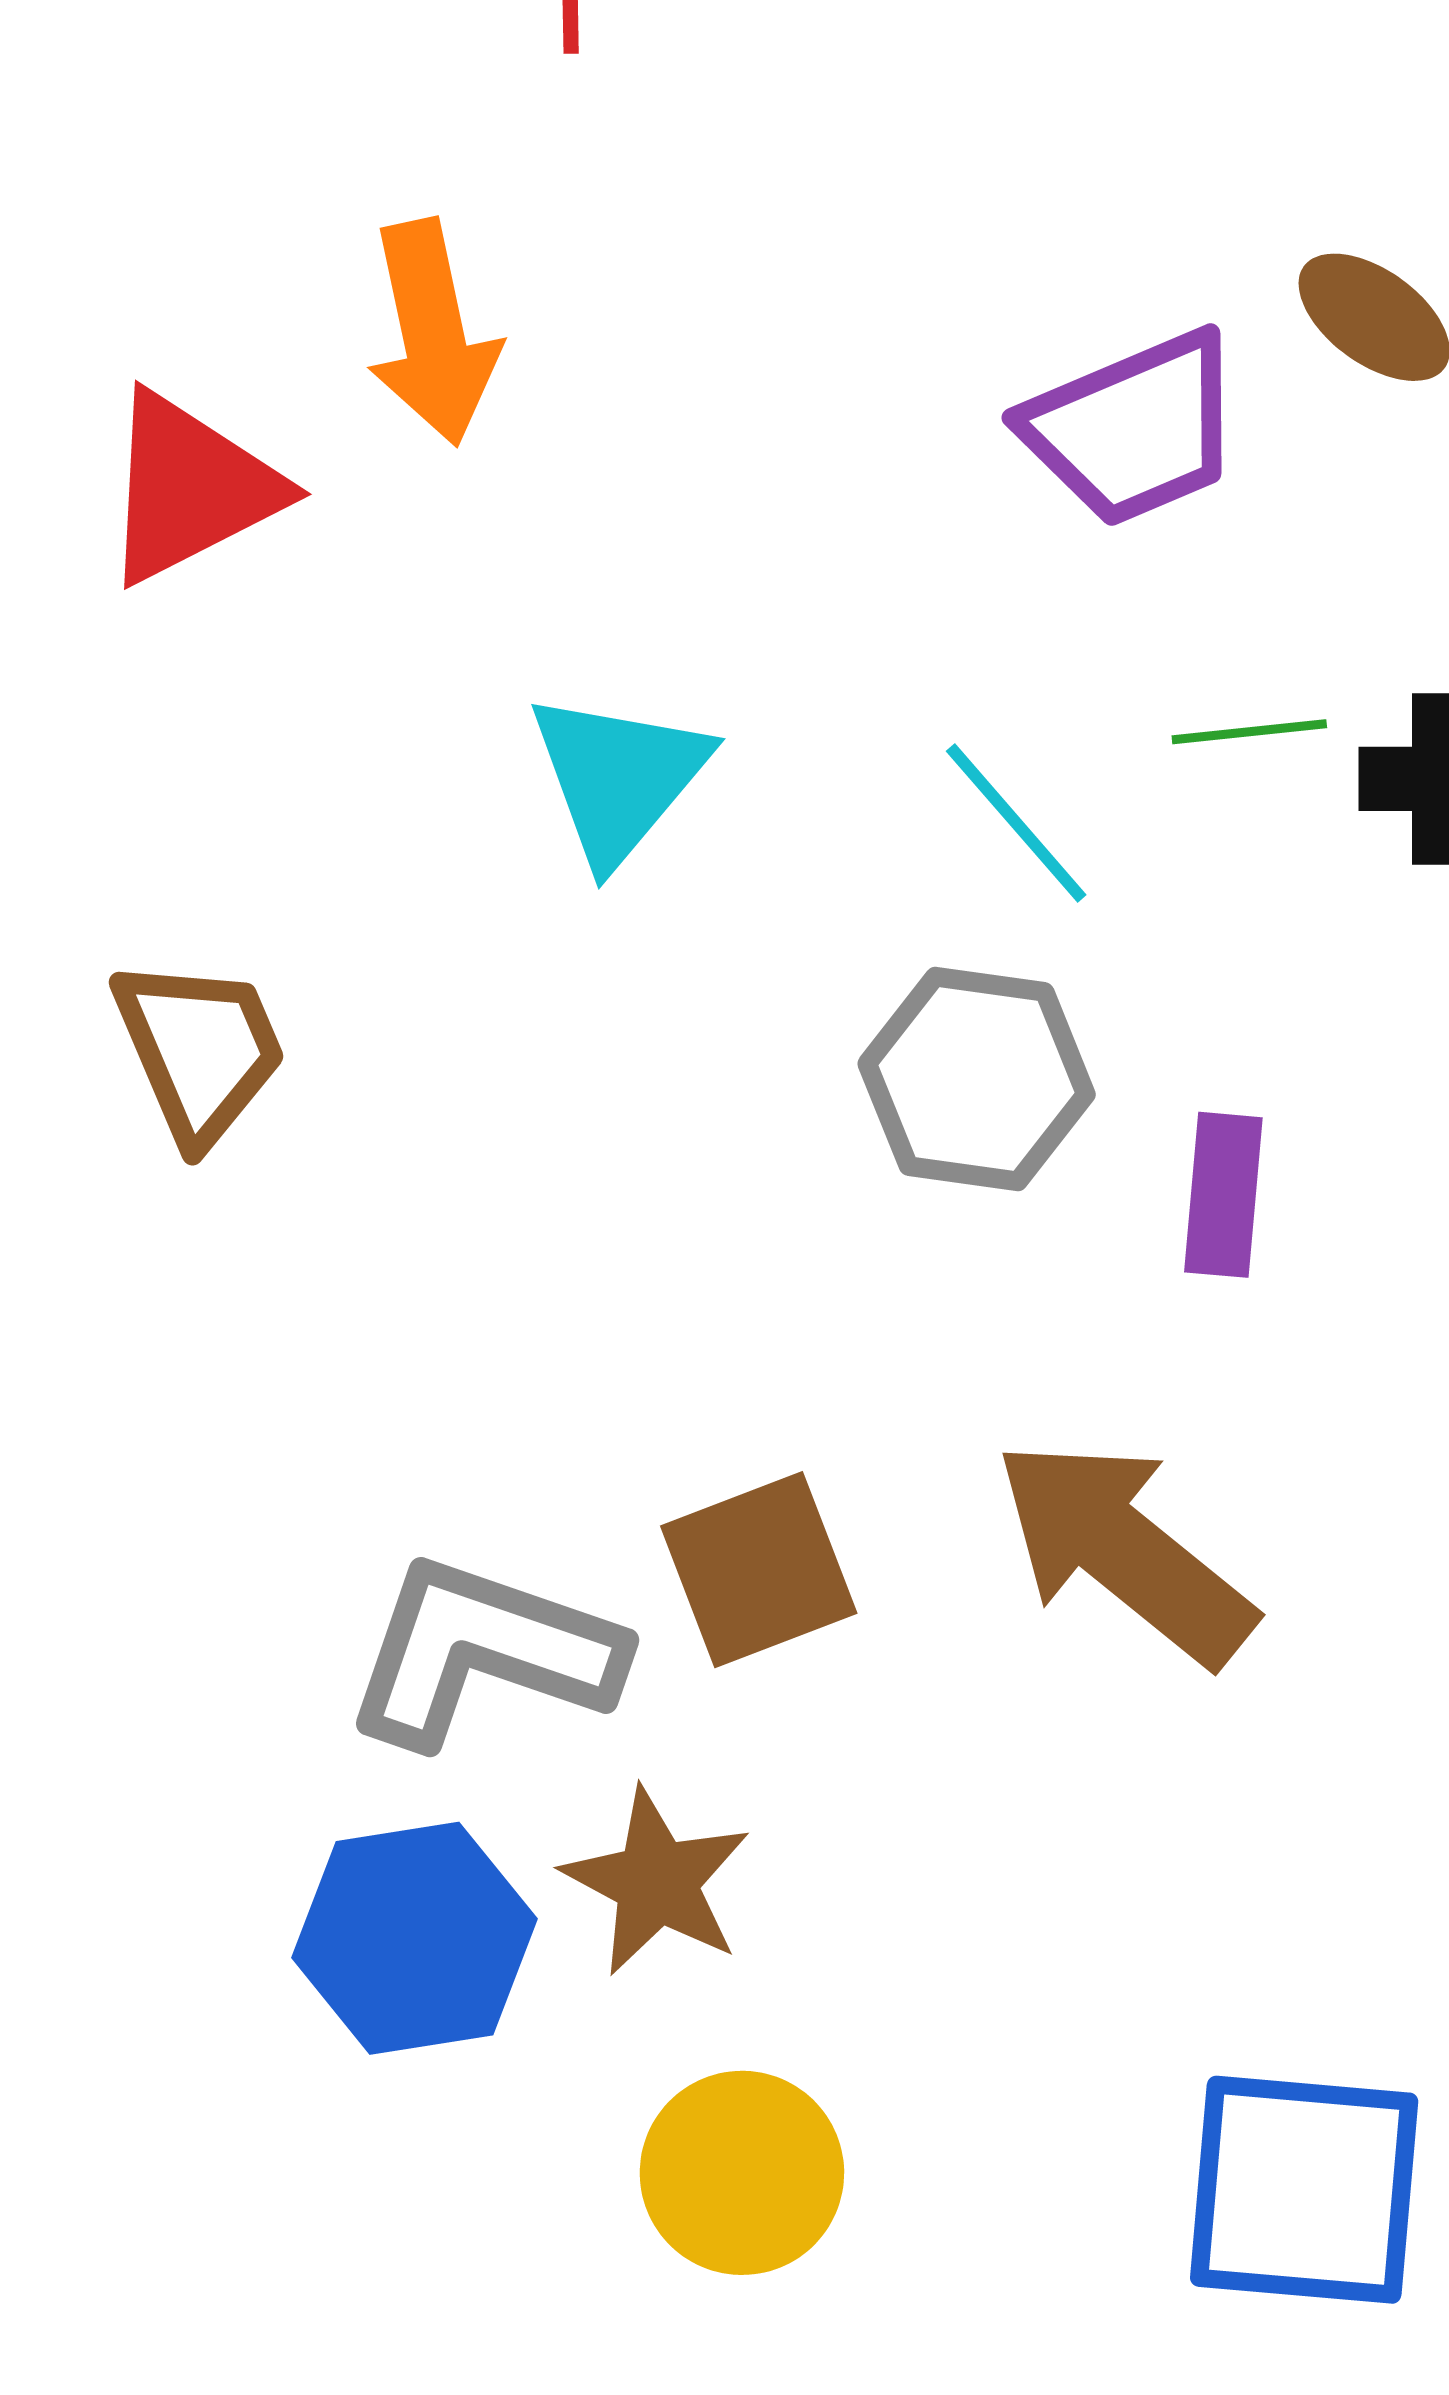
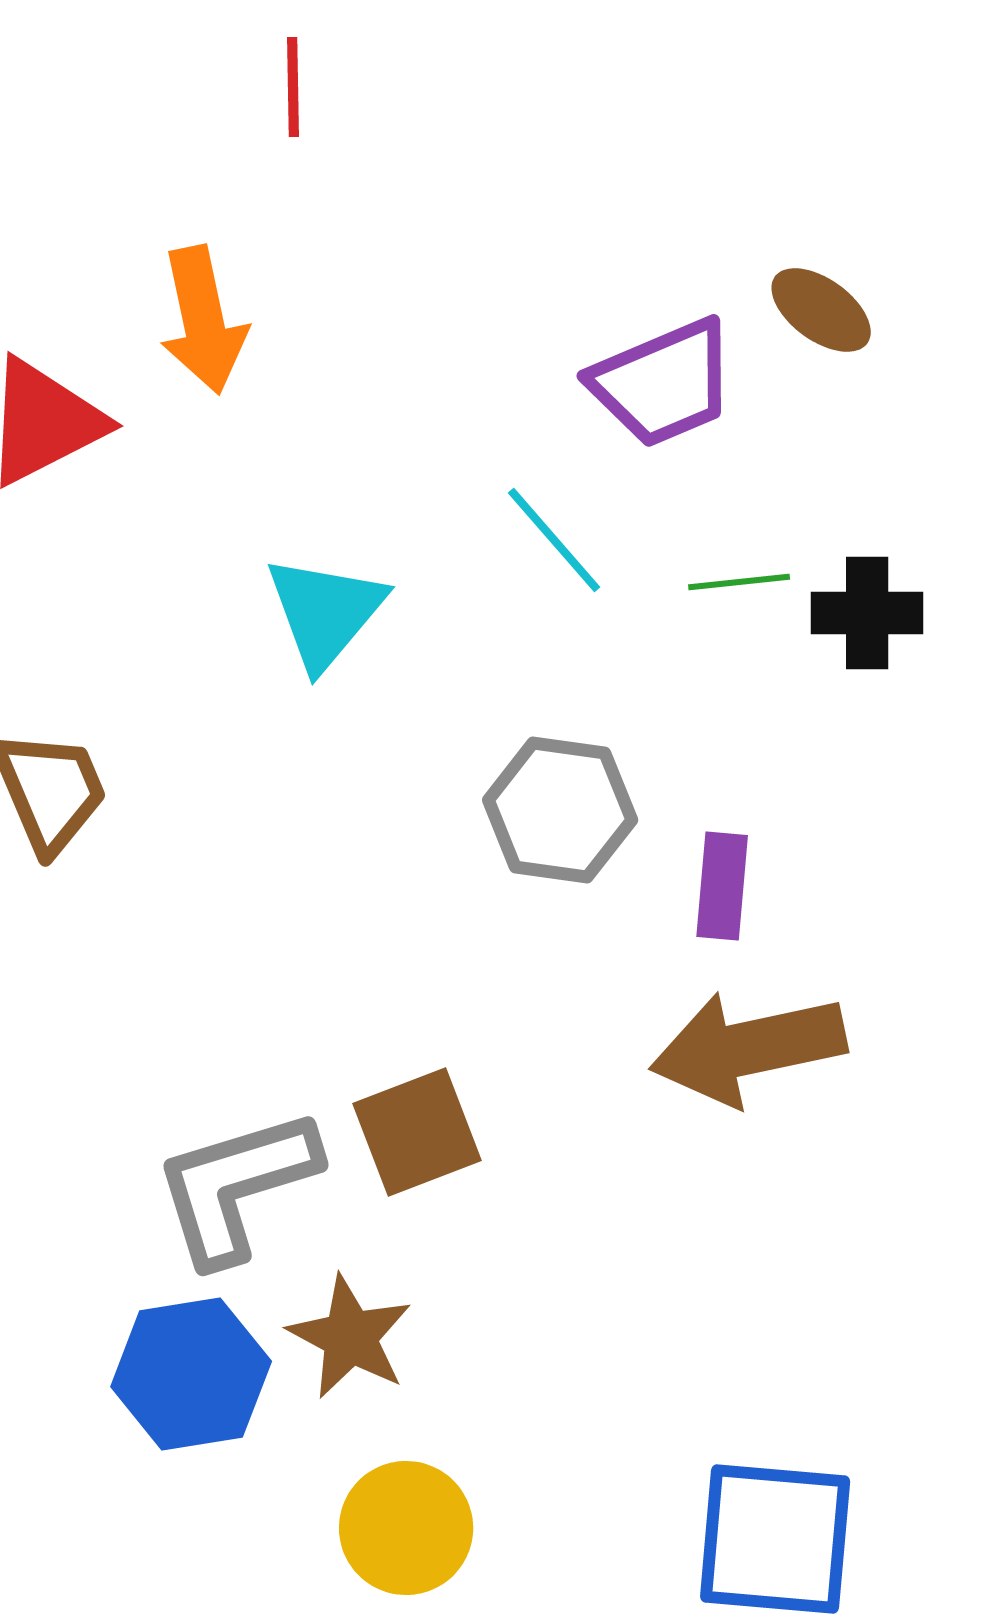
cyan line: (1016, 823) -> (554, 540), moved
brown arrow: (1124, 1551) -> (748, 1048), moved, turned -51
gray L-shape: (483, 1652) -> (236, 1186), turned -36

